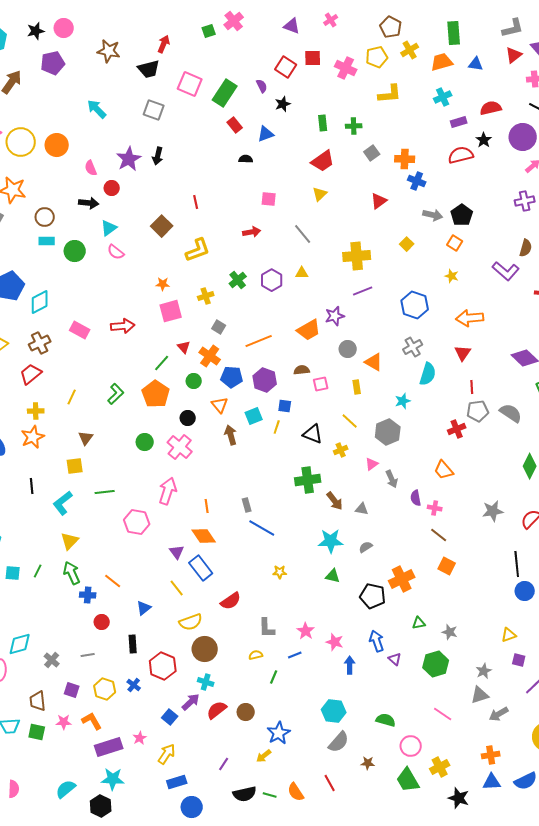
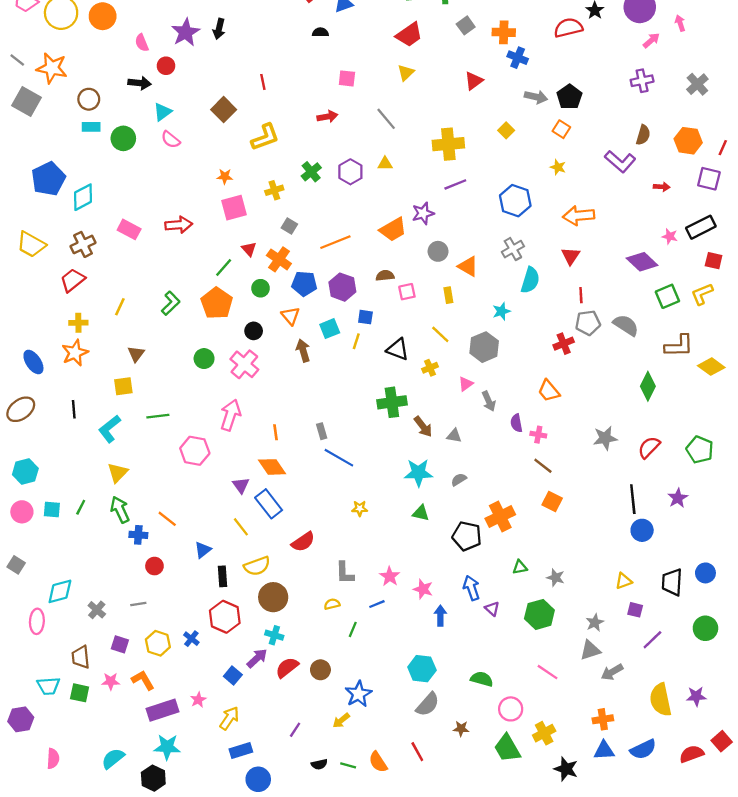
black rectangle: (133, 644) -> (222, 576), moved
black semicircle: (245, 794) -> (319, 764), size x0.6

